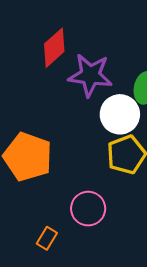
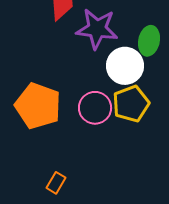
pink circle: (88, 209) -> (95, 108), moved

